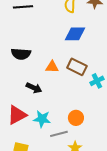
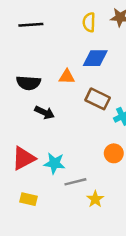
orange triangle: (52, 67) -> (67, 77), moved
black arrow: (34, 88) -> (45, 113), moved
orange circle: (76, 118) -> (114, 153), moved

